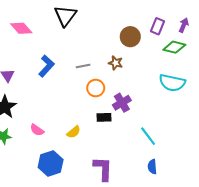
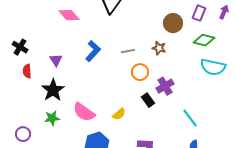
green diamond: (174, 47) -> (204, 40), moved
black rectangle: (104, 117) -> (148, 100), turned 56
pink semicircle: (37, 130) -> (84, 112), size x1.6

